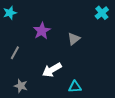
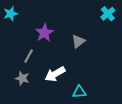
gray line: (15, 53) -> (29, 56), moved
gray star: (21, 86) -> (22, 78), moved

